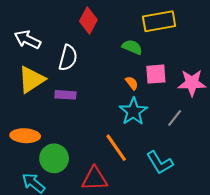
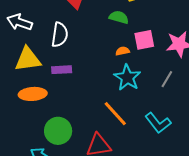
yellow triangle: (31, 80) -> (28, 59), turned 32
orange semicircle: (132, 83) -> (123, 51), turned -56
orange ellipse: (25, 136) -> (33, 94), moved

